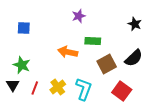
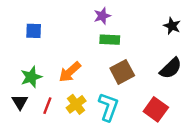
green rectangle: (93, 41) -> (110, 40), moved
orange arrow: (68, 52) -> (70, 72), moved, turned -54
brown square: (107, 64) -> (122, 72), moved
green star: (22, 65) -> (31, 77), turned 30

